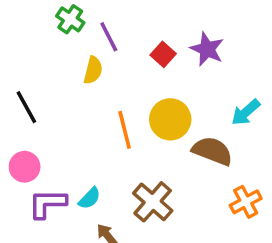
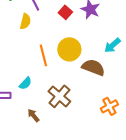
cyan semicircle: (89, 198) -> (25, 83), moved
orange cross: (246, 202) -> (109, 106), moved

